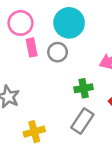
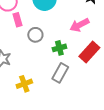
gray circle: (58, 52) -> (35, 35), moved

